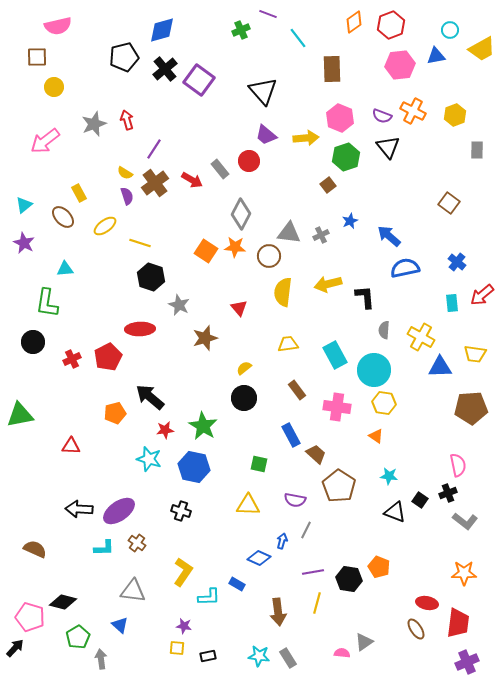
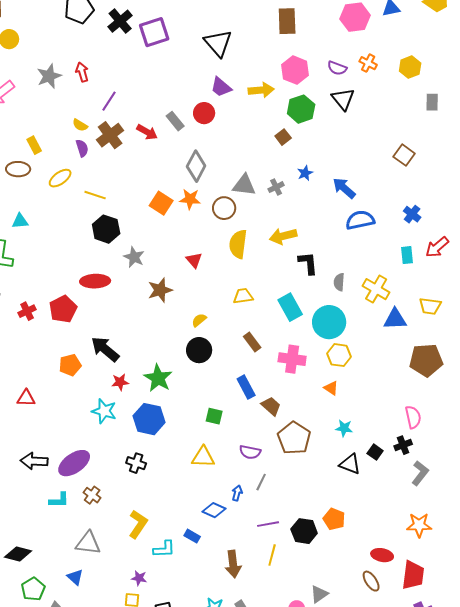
purple square: (199, 80) -> (154, 32), turned 36
orange cross: (413, 111) -> (368, 63), size x0.7
brown ellipse: (63, 217) -> (18, 169), turned -45
black L-shape: (365, 297) -> (308, 263), moved
gray L-shape: (465, 521) -> (420, 473), turned -90

